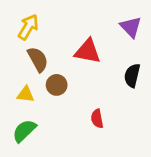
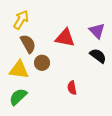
purple triangle: (131, 27) -> (97, 31), moved
black semicircle: (132, 76) -> (98, 56), turned 114
yellow triangle: (26, 94) -> (19, 70), size x1.5

